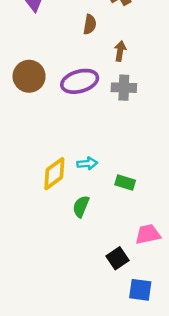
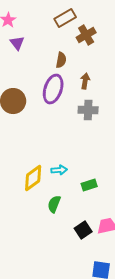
purple ellipse: (80, 81) -> (53, 89), moved, turned -56
green rectangle: (125, 182) -> (89, 185), turned -35
black square: (118, 258) -> (83, 230), moved

